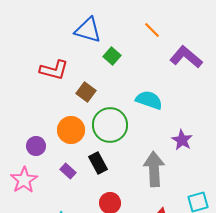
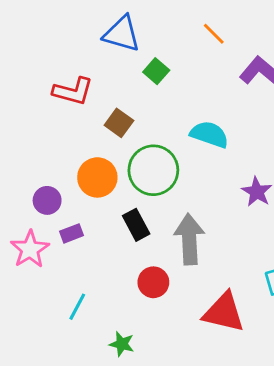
gray arrow: (154, 169) -> (189, 239), moved
purple rectangle: (68, 171) -> (72, 233), moved, turned -63

